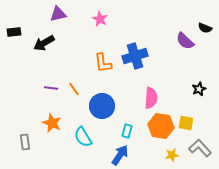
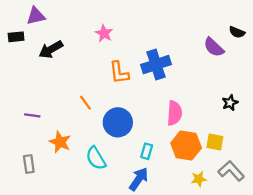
purple triangle: (58, 14) -> (36, 16), moved
pink star: (100, 19) -> (104, 33), moved
purple line: (51, 88) -> (32, 115), moved

